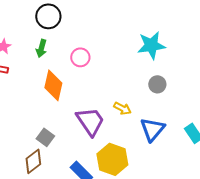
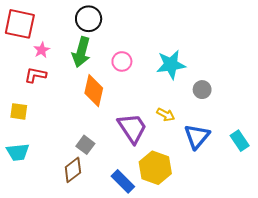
cyan star: (151, 45) -> (171, 65), moved
green arrow: (41, 48) -> (81, 52), size x1.6

